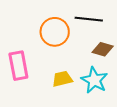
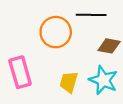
yellow trapezoid: (62, 79) -> (69, 82), turned -55

